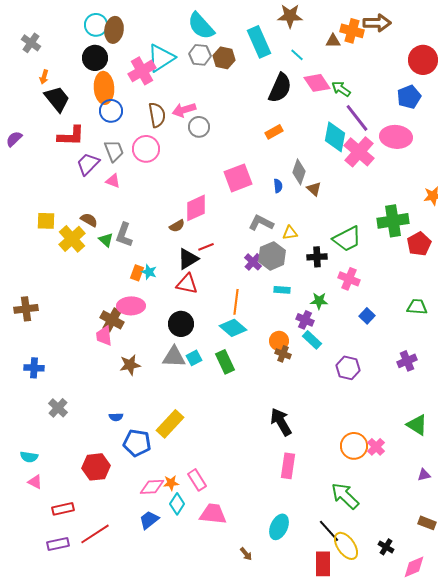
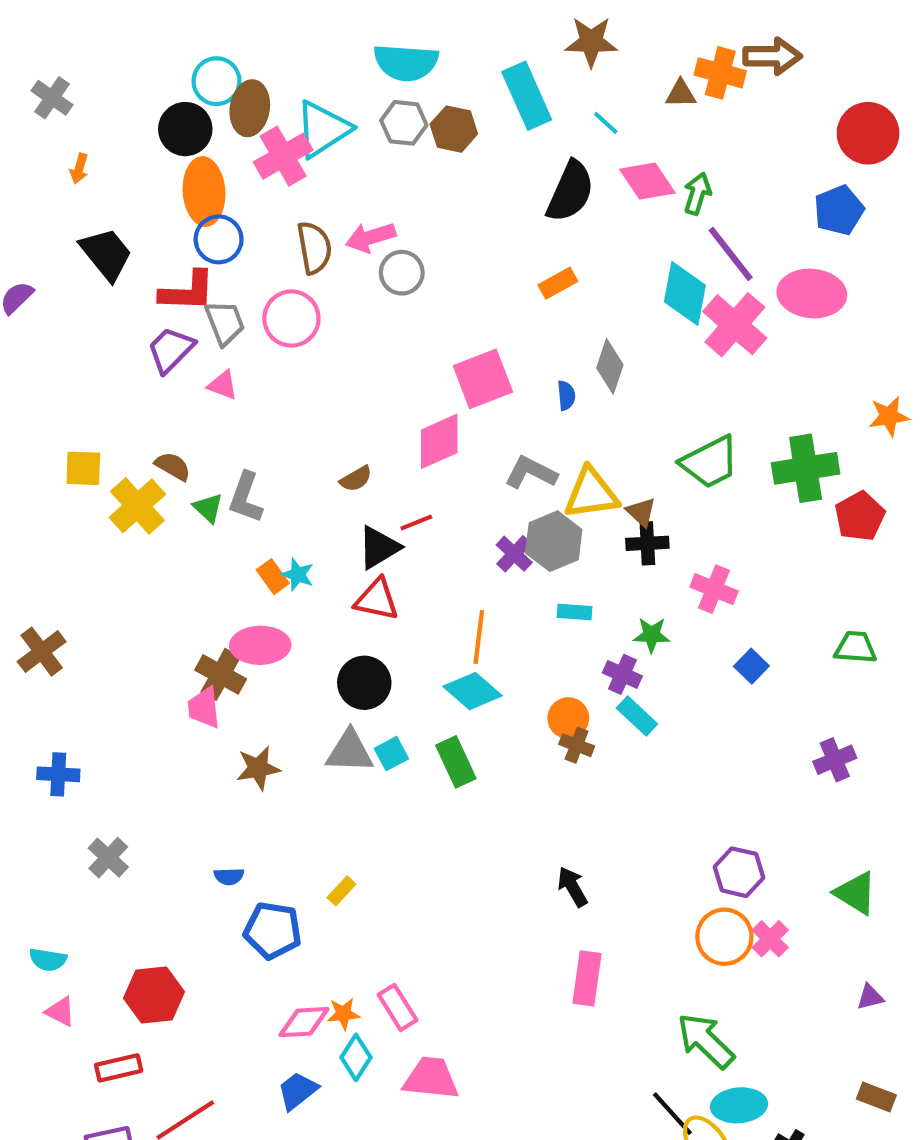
cyan circle: (96, 25) -> (216, 81), moved
cyan semicircle: (201, 26) -> (406, 62), turned -44
brown ellipse: (114, 30) -> (250, 108), moved
green arrow: (341, 89) -> (697, 194), turned 72
black trapezoid: (57, 99) -> (106, 254), moved
red L-shape: (71, 136) -> (187, 291), moved
brown triangle: (314, 189) -> (641, 512), moved
pink diamond: (196, 208) -> (439, 441), moved
yellow triangle: (290, 233) -> (591, 493), size x1.8
green trapezoid: (347, 239) -> (710, 462), moved
orange rectangle: (137, 273) -> (273, 577), turned -56
brown cross: (26, 309) -> (42, 652), turned -30
purple hexagon: (348, 368) -> (739, 872), moved
black arrow: (281, 422) -> (572, 887), size x0.7
yellow rectangle: (170, 424) -> (341, 891), size x0.5
red hexagon: (96, 467) -> (154, 995), moved
cyan ellipse: (279, 527) -> (739, 1105), moved, turned 60

